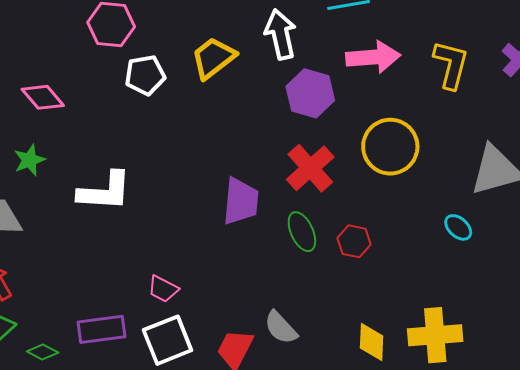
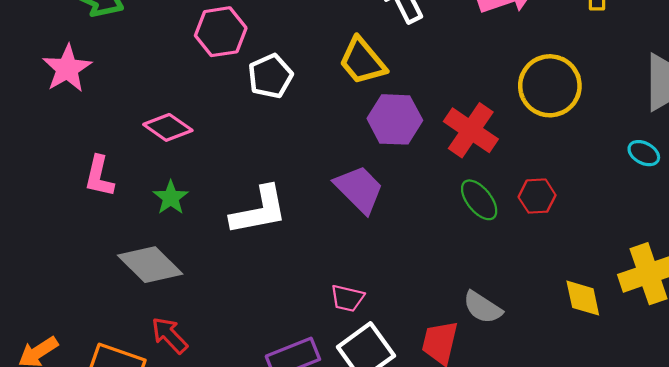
yellow trapezoid: (213, 58) -> (362, 61), moved, turned -78
purple hexagon: (310, 93) -> (395, 119), moved
purple trapezoid: (241, 201) -> (359, 189), moved, turned -36

